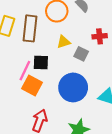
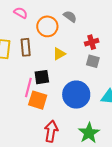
brown rectangle: (30, 28) -> (26, 47), size x0.7
gray square: (81, 54) -> (93, 61), moved

